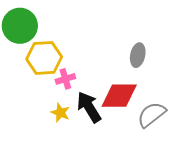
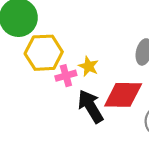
yellow star: (60, 113) -> (89, 66), moved

